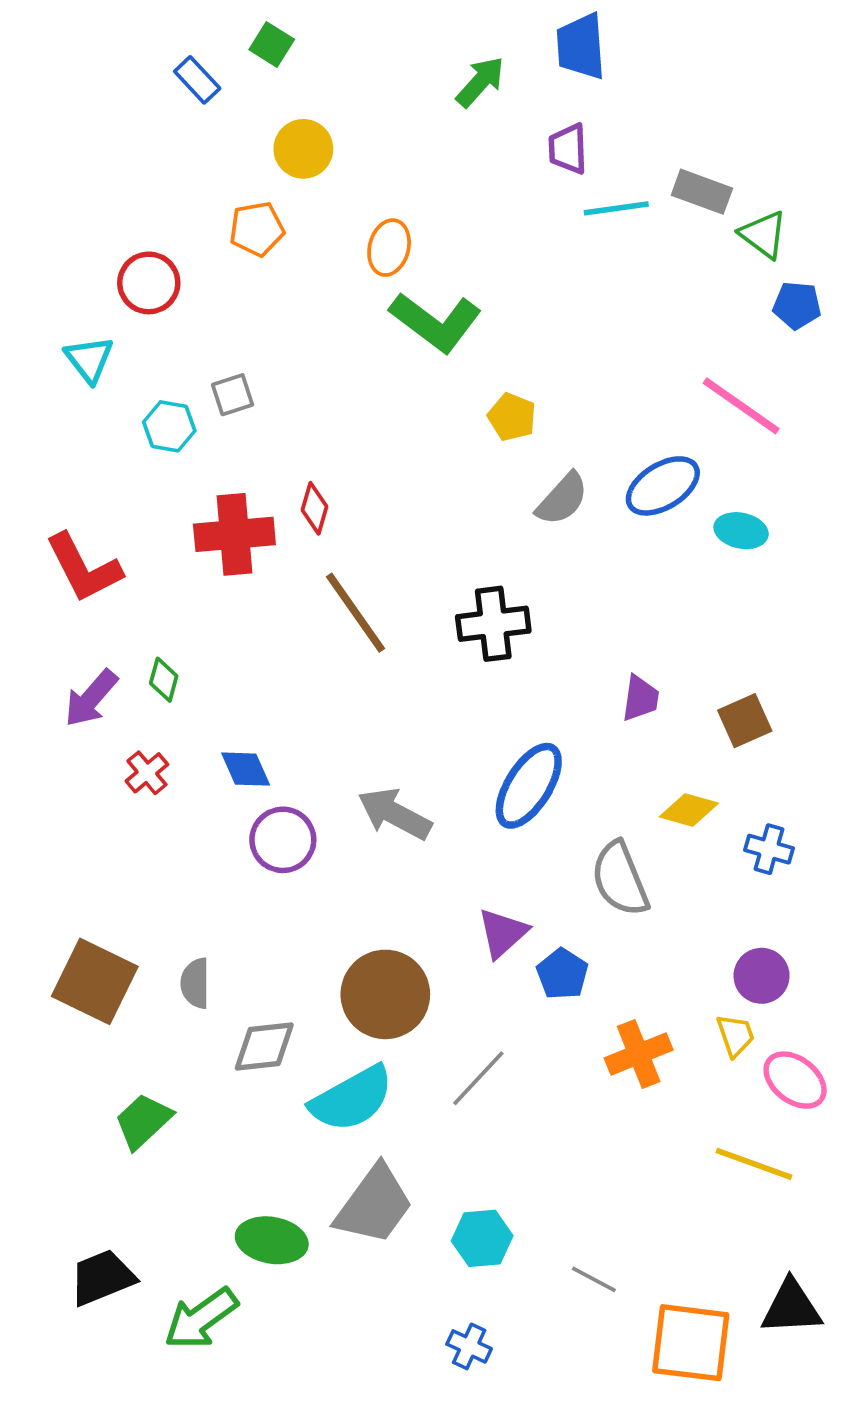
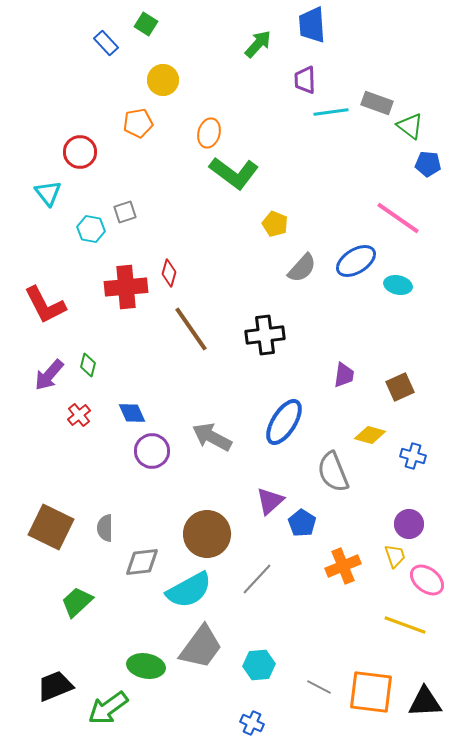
orange square: (691, 1343) -> (371, 692), moved

